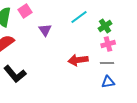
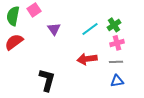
cyan line: (79, 17) -> (90, 29), moved
black L-shape: (15, 74) -> (47, 80), moved, turned -125

